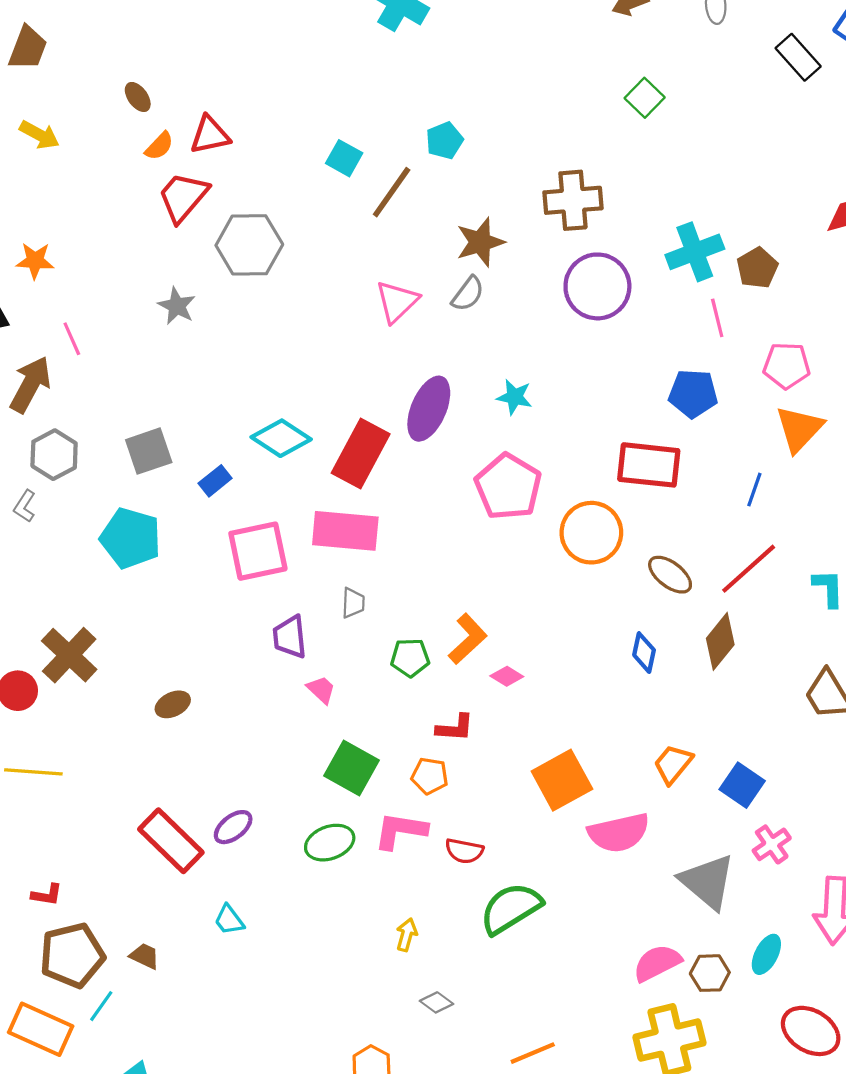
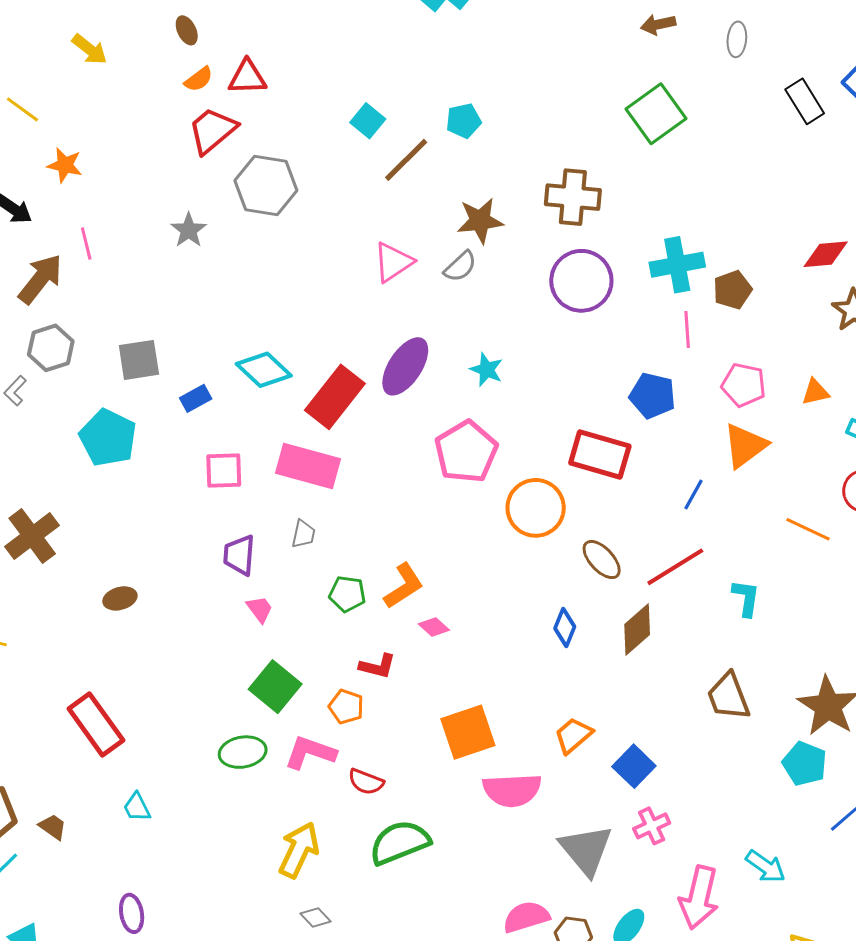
green square: (645, 98) -> (656, 114), size x1.6
pink square: (258, 551) -> (224, 470), size x0.7
purple ellipse: (233, 827) -> (132, 913), moved, turned -72
yellow arrow: (407, 935) -> (299, 850), size x1.8

